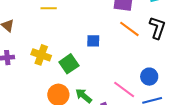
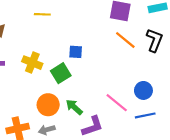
blue square: (93, 41) -> (76, 52), moved

